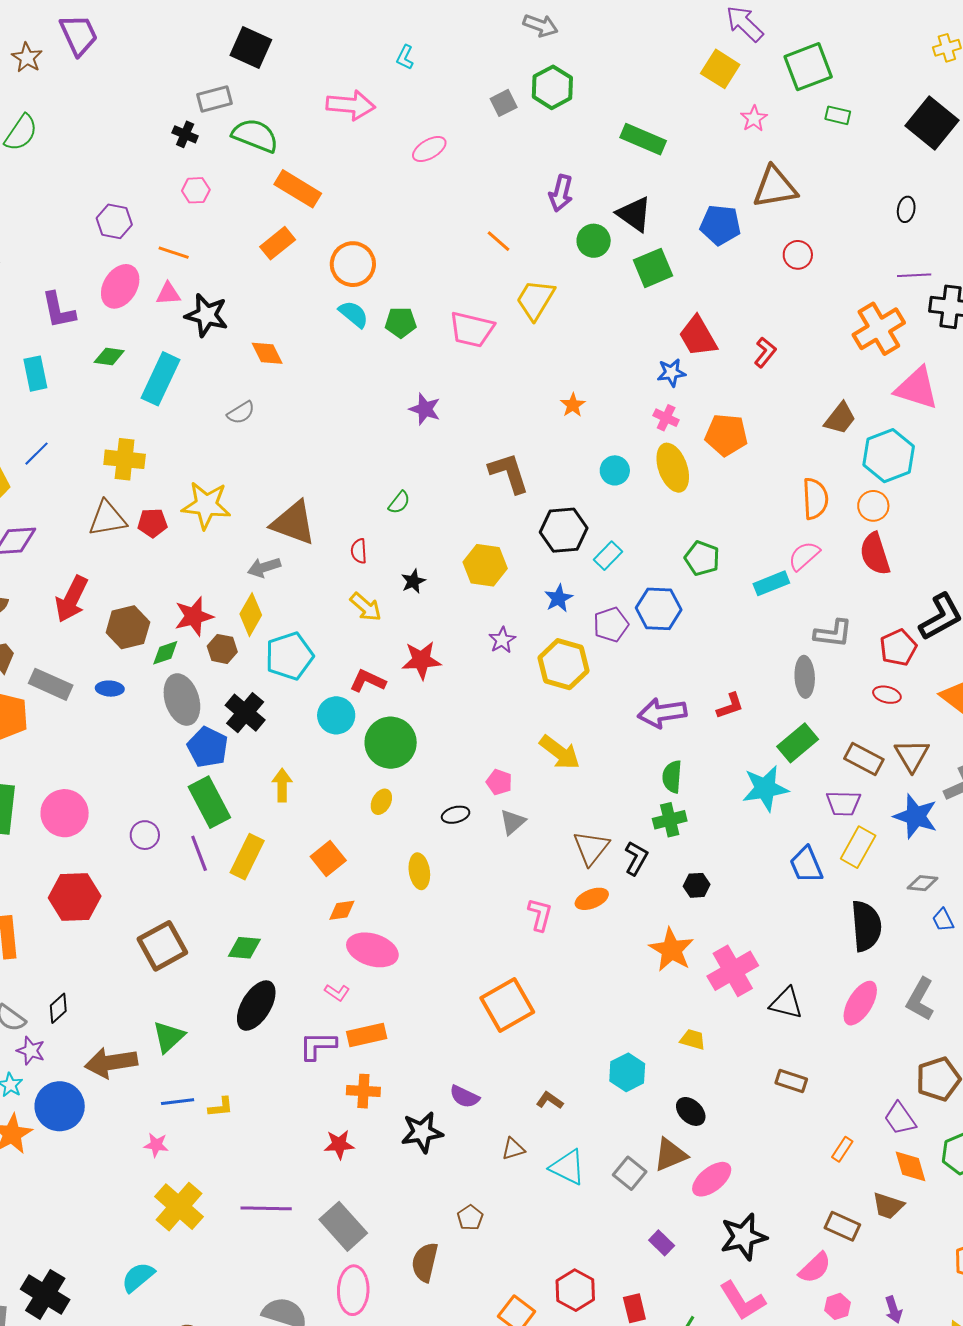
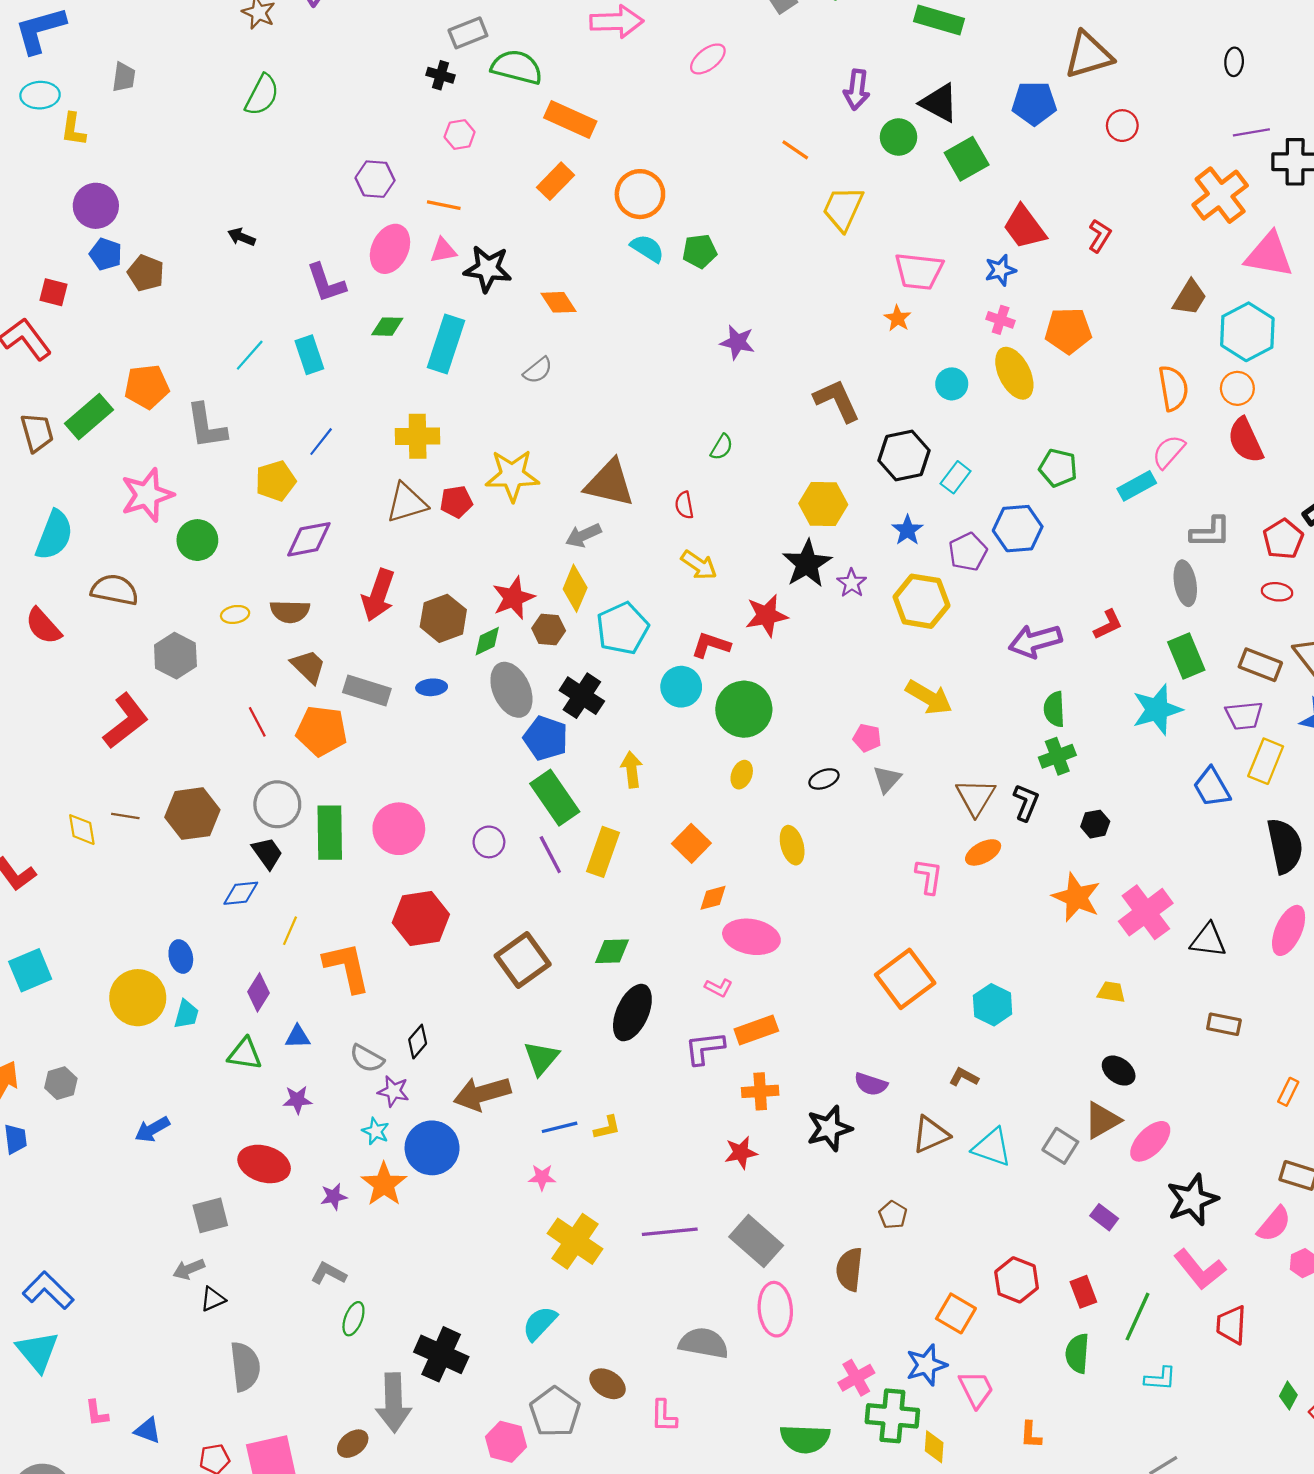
pink trapezoid: (472, 329) -> (919, 271), moved
black star: (413, 581) -> (807, 564), moved, size x1.8
green rectangle: (798, 743) -> (1186, 656), turned -66
cyan hexagon: (627, 1072) -> (993, 1005), moved
brown triangle: (513, 1149) -> (931, 1135), size x1.5

